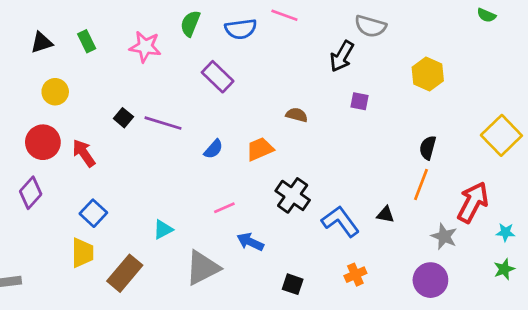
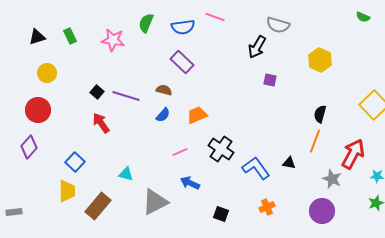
purple rectangle: (218, 77) -> (182, 62), moved
brown semicircle: (297, 115) -> (164, 90), moved
red arrow: (84, 153) -> (101, 123), moved
pink line: (224, 208) -> (180, 152), moved
cyan triangle: (163, 230) -> (126, 174), turned 42

